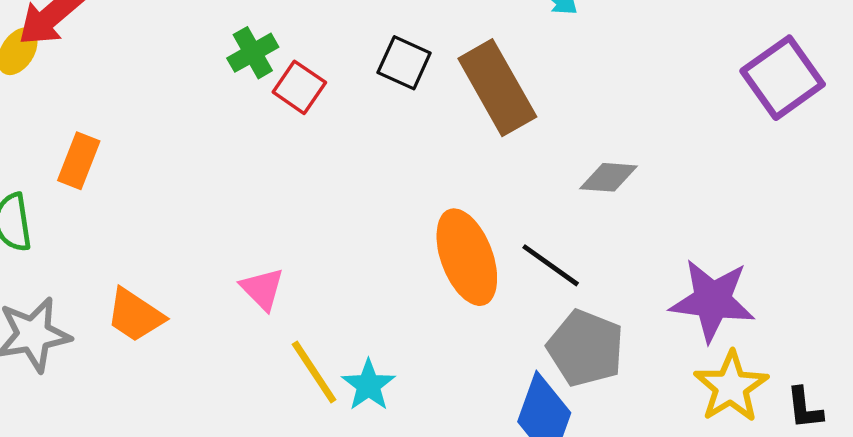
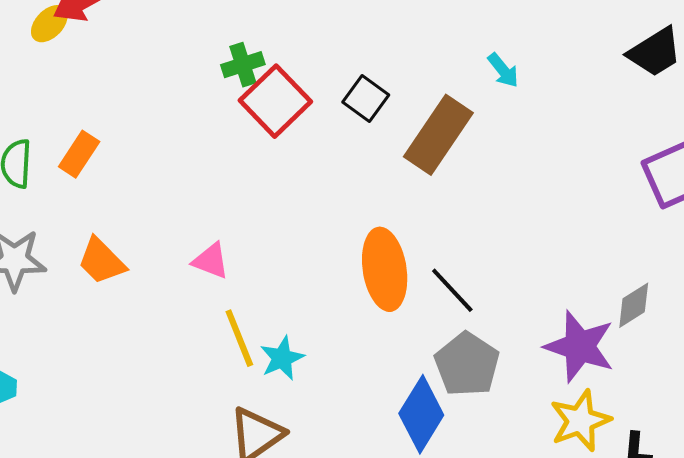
red square: (299, 87) -> (275, 101), size x1.6
brown rectangle: (497, 88) -> (438, 135), turned 52
orange rectangle: (79, 161) -> (79, 154), moved
gray diamond: (609, 177) -> (634, 305), moved, turned -48
pink triangle: (262, 289) -> (211, 261), turned -36

